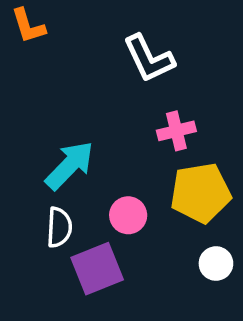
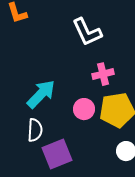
pink circle: (128, 215) -> (84, 109), moved

